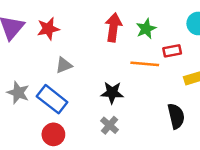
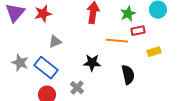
green star: (146, 29) -> (128, 14), moved
black semicircle: (176, 116) -> (128, 75), moved
gray cross: (110, 125) -> (77, 88), moved

